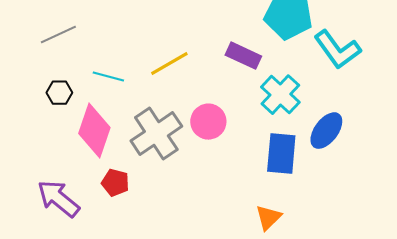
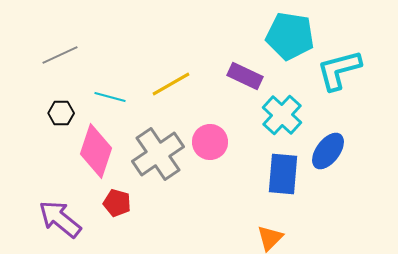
cyan L-shape: (337, 50) -> (339, 70), turned 111

